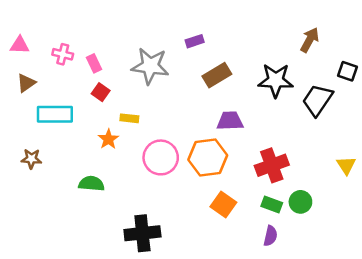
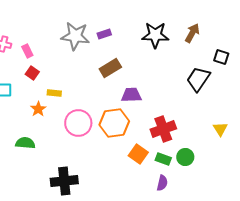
gray star: (150, 66) -> (75, 36), moved
brown rectangle: (217, 75) -> (110, 68), moved
black star: (276, 80) -> (155, 35), moved
orange square: (223, 205) -> (138, 154), moved

